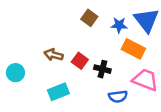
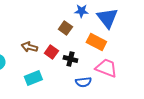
brown square: (89, 18) -> (65, 28), moved
blue star: (119, 25) -> (81, 11), moved

